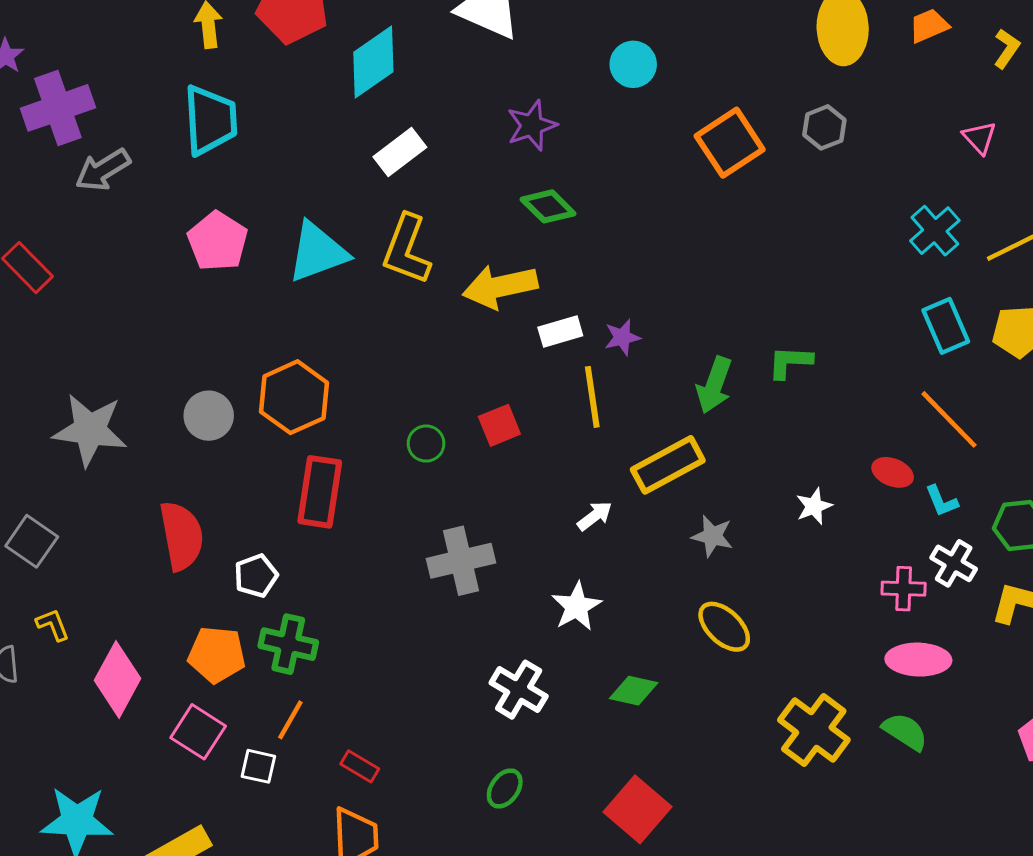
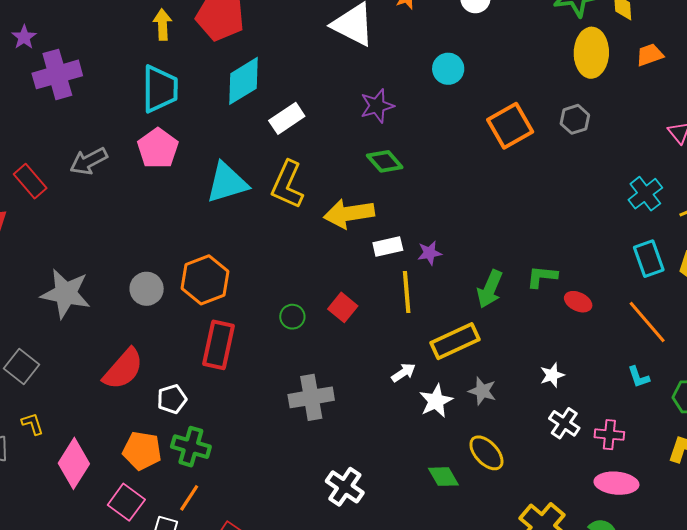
cyan diamond: (373, 62) -> (243, 81), moved
gray arrow: (103, 170) -> (89, 161), moved
pink pentagon: (218, 241) -> (158, 148), moved
red square: (499, 425) -> (343, 307), turned -32
red ellipse: (893, 472) -> (578, 302), moved
red semicircle: (181, 536) -> (123, 369), turned 48
white cross: (954, 563) -> (564, 423), moved
white star: (577, 606) -> (436, 401), moved
green diamond: (634, 691) -> (443, 477), moved, turned 44

